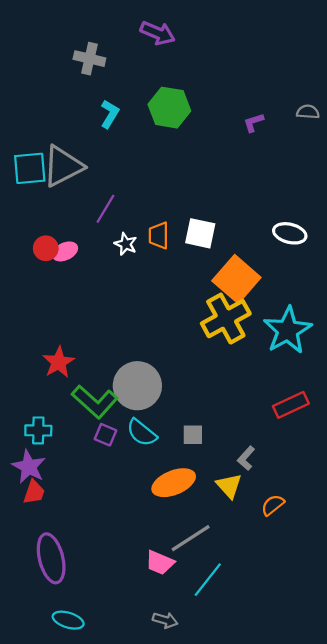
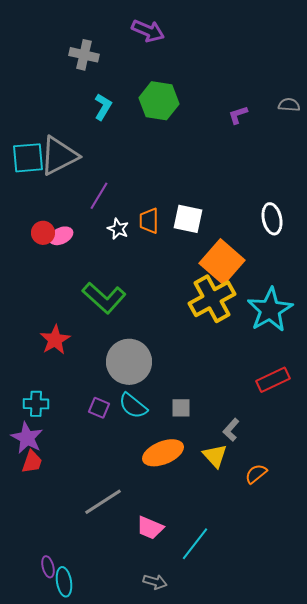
white ellipse: (290, 233) -> (272, 219), turned 64
green L-shape: (95, 402) -> (104, 298), moved
gray line: (191, 538) -> (103, 502), moved
purple ellipse: (51, 558) -> (48, 567), moved, size x0.5
cyan ellipse: (68, 620) -> (64, 582), turned 64

